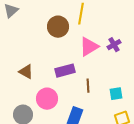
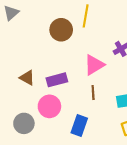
pink triangle: (89, 47) -> (94, 65), moved
purple rectangle: (65, 71) -> (57, 80), moved

